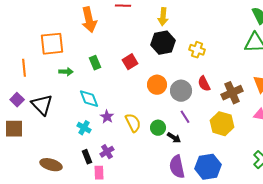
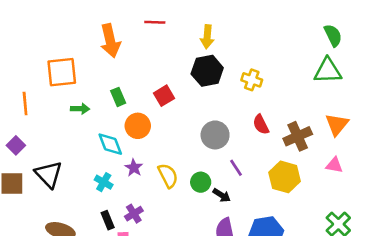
orange circle: (157, 85) -> (138, 126), moved
gray circle: (181, 91) -> (215, 135), moved
black triangle: (42, 105) -> (49, 174), moved

